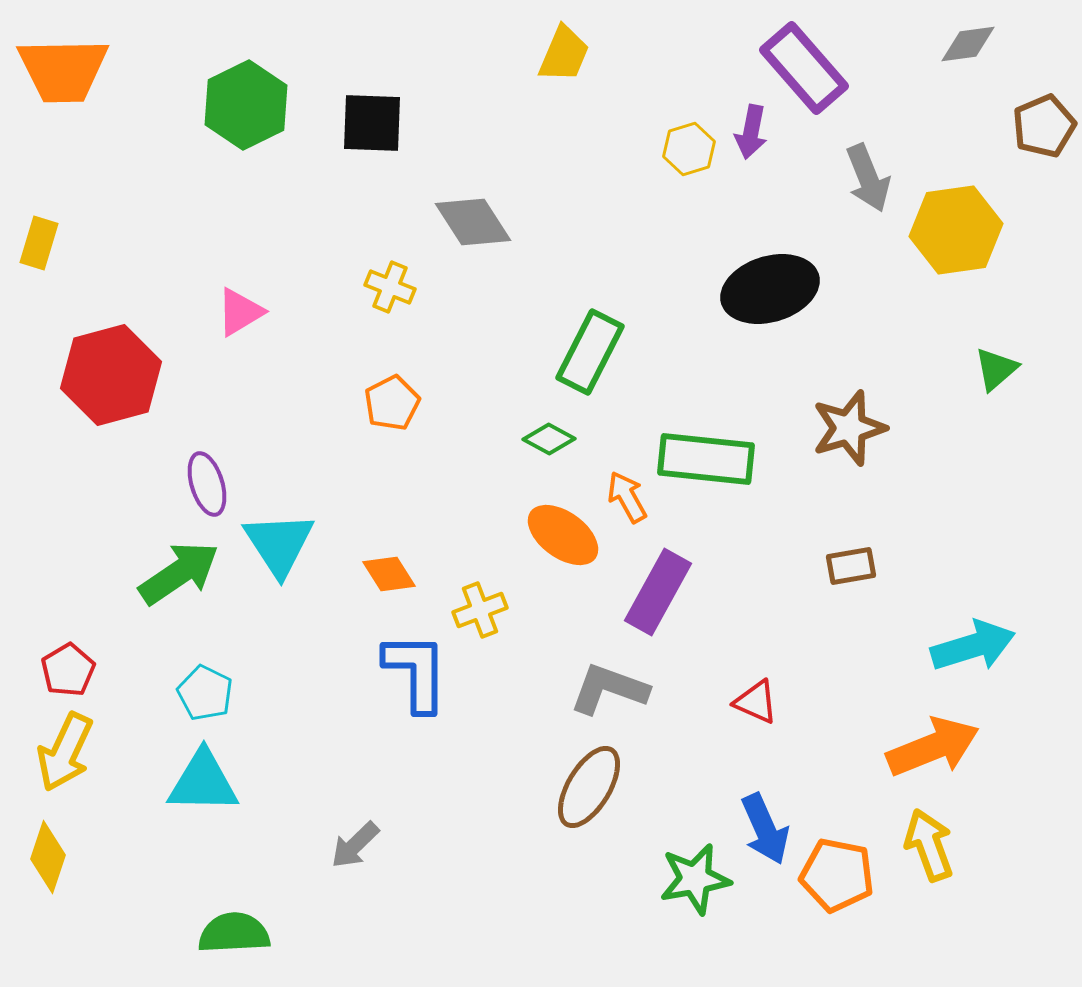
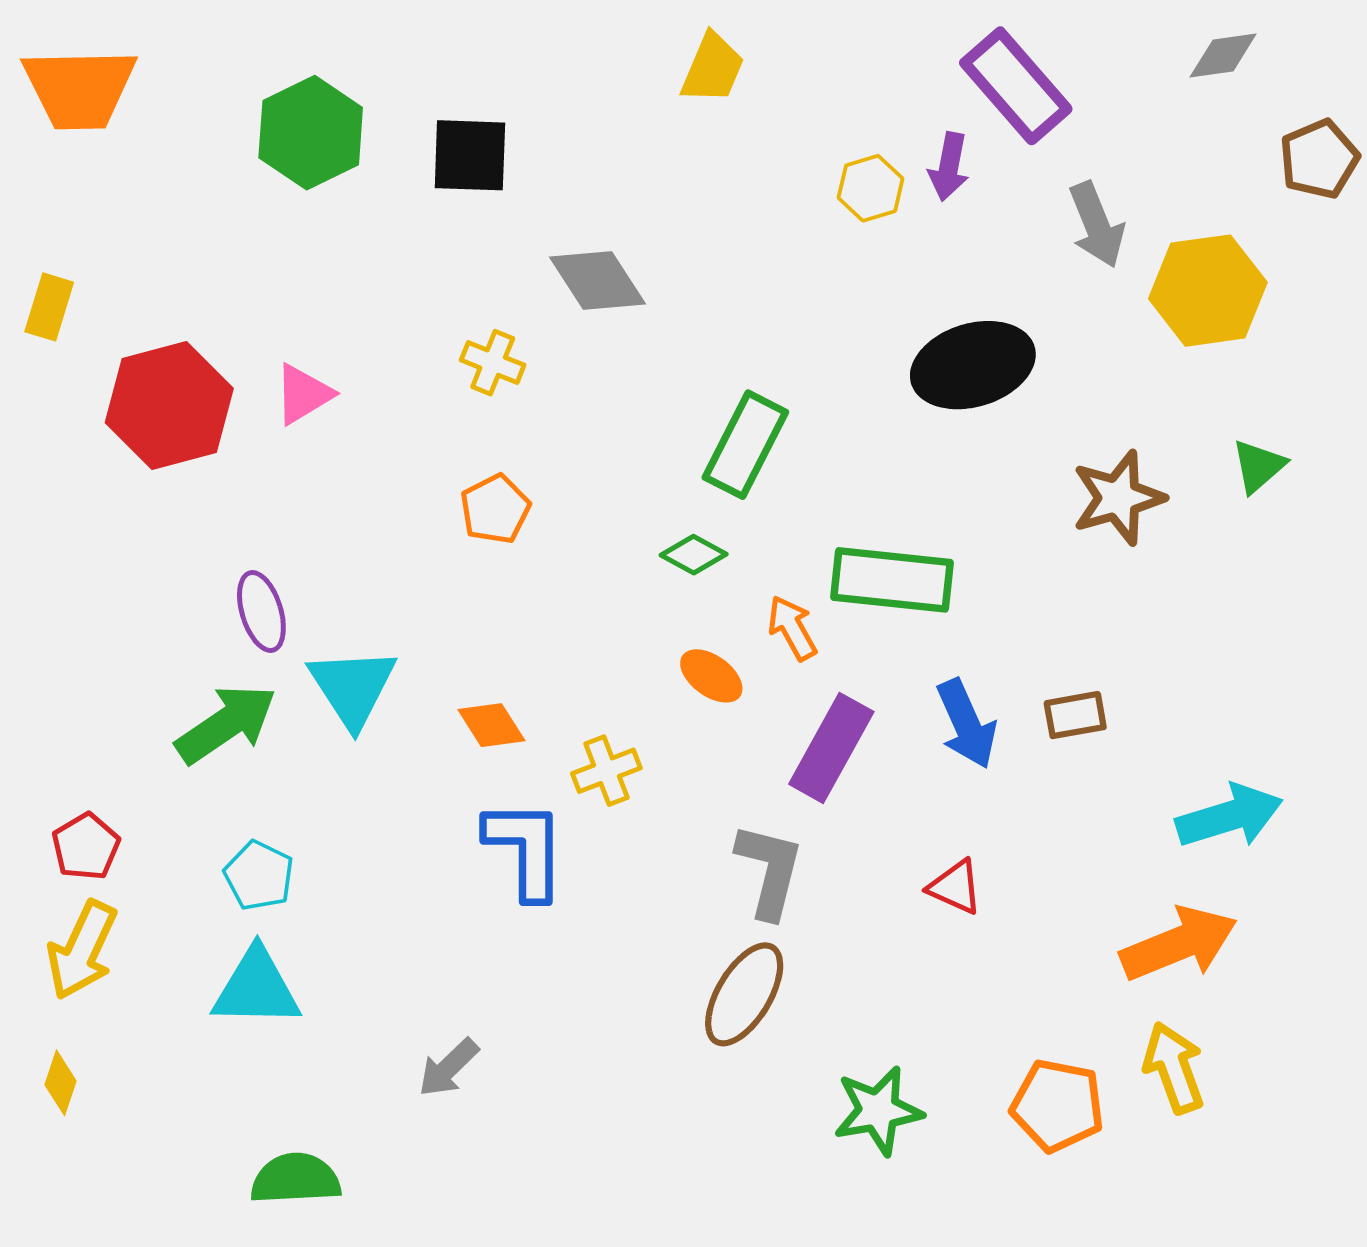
red hexagon: (111, 375) -> (169, 406), moved
brown star: (849, 428) -> (1118, 498), moved
orange ellipse: (563, 535) -> (711, 676), size x0.7
gray L-shape: (609, 689) -> (769, 871), turned 84
blue arrow: (765, 829) -> (967, 724), moved
yellow diamond: (48, 857) -> (61, 1083), size x0.7

